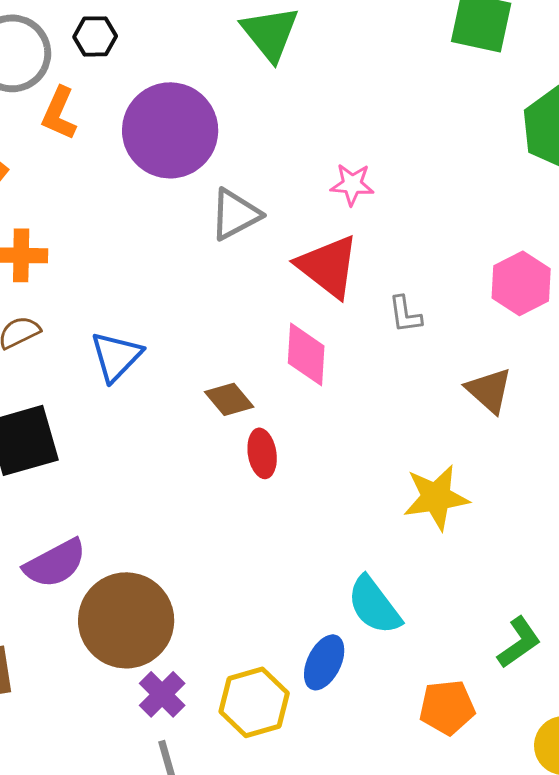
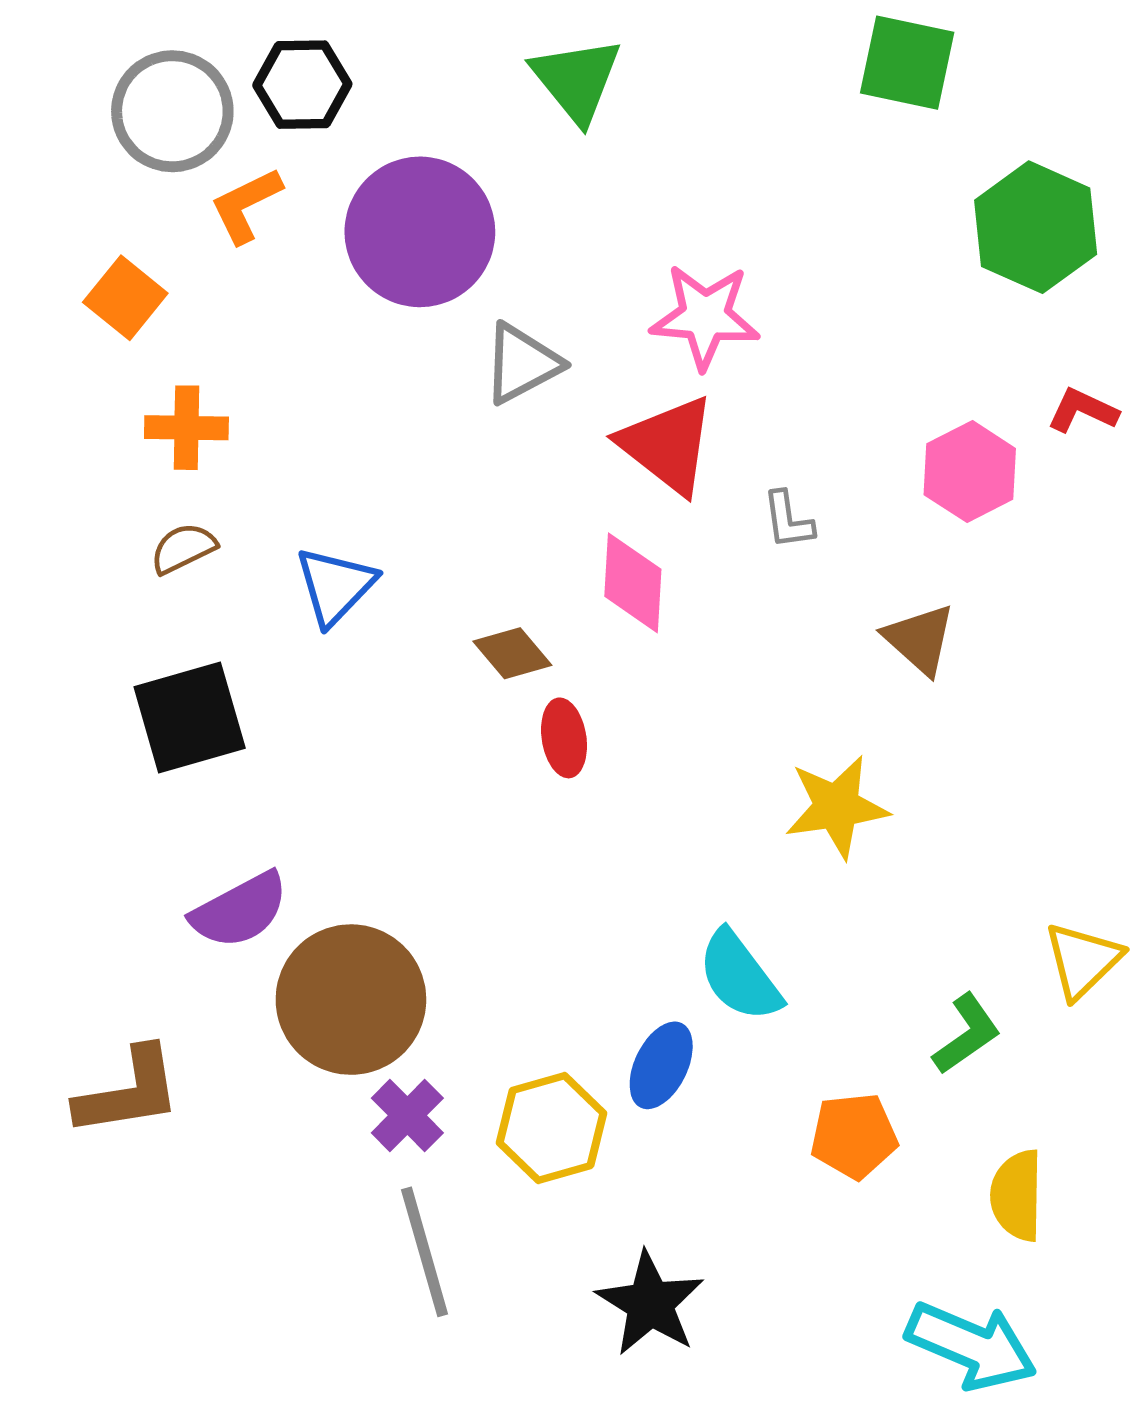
black hexagon: (95, 36) -> (302, 85), size x1.4
orange L-shape: (59, 113) -> (246, 205), turned 40
pink star: (352, 184) -> (705, 316), size x1.6

